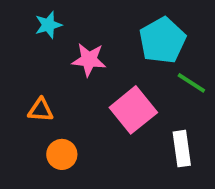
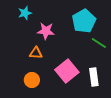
orange triangle: (41, 110) -> (36, 53), moved
pink square: (133, 110) -> (67, 71), moved

